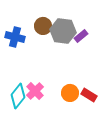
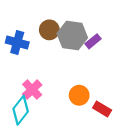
pink cross: (35, 91) -> (32, 90), moved
orange circle: (70, 93) -> (79, 95), moved

